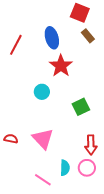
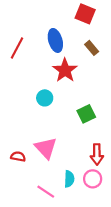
brown rectangle: (88, 36) -> (92, 48), moved
red semicircle: (11, 139) -> (18, 157), moved

